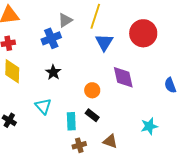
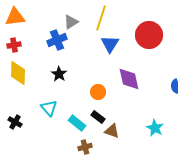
cyan rectangle: (71, 121) -> (77, 123), turned -48
cyan star: (149, 126) -> (155, 128), turned -30
brown triangle: (110, 141) -> (112, 131), moved

